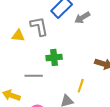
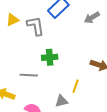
gray arrow: (82, 18) -> (92, 18), moved
yellow triangle: (18, 36) -> (13, 20), moved, turned -32

